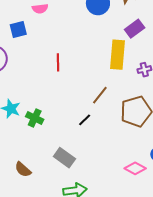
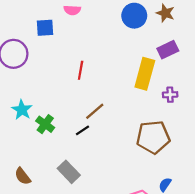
brown line: (100, 95) -> (95, 111), moved
black line: (85, 120) -> (83, 130), moved

